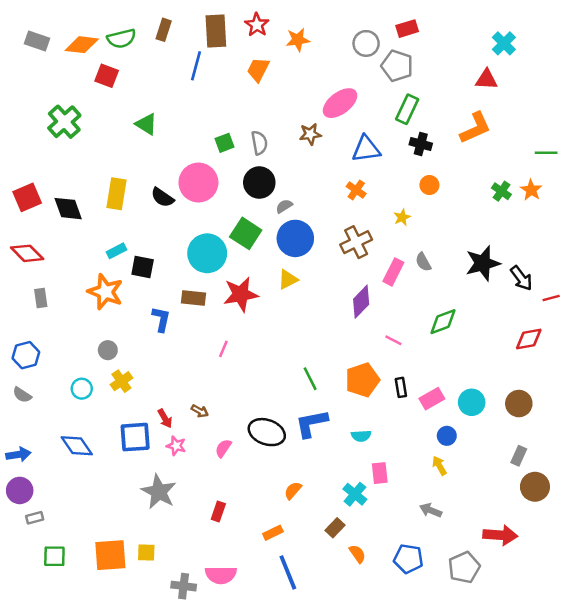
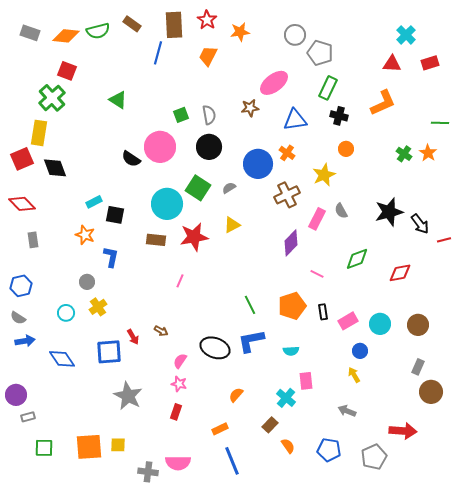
red rectangle: (407, 29) -> (430, 63), moved
brown rectangle: (164, 30) -> (132, 24), turned -72
red square: (107, 76) -> (67, 71), moved
yellow rectangle: (117, 194) -> (39, 133), moved
gray semicircle: (284, 206) -> (229, 188), moved
yellow star: (402, 217) -> (324, 175), size x1.6
blue circle: (295, 238) -> (258, 164), moved
orange star: (105, 292) -> (85, 235), size x0.7
blue L-shape: (161, 319) -> (111, 257), moved
red diamond: (529, 339) -> (400, 273), moved
pink star: (176, 446) -> (179, 384), moved
blue arrow: (18, 454) -> (25, 341), moved

